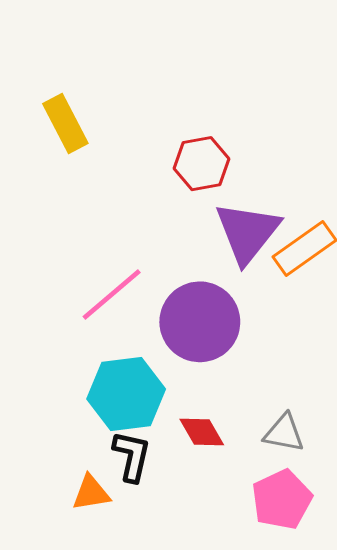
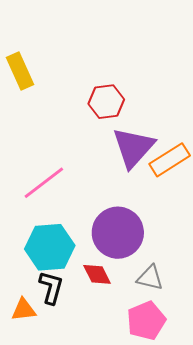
purple circle: (200, 322) -> (118, 233), moved

